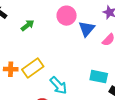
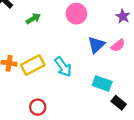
blue triangle: (87, 29) -> (96, 45), moved
cyan arrow: (59, 85) -> (63, 67), moved

